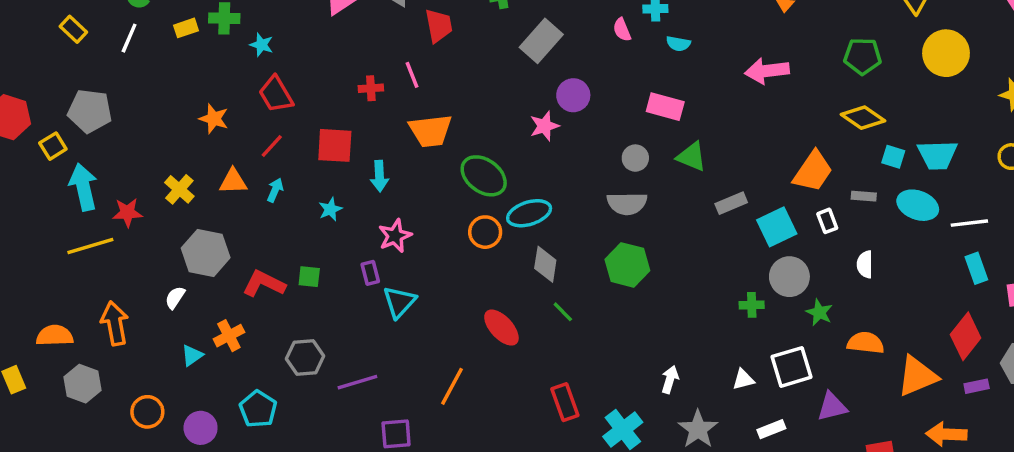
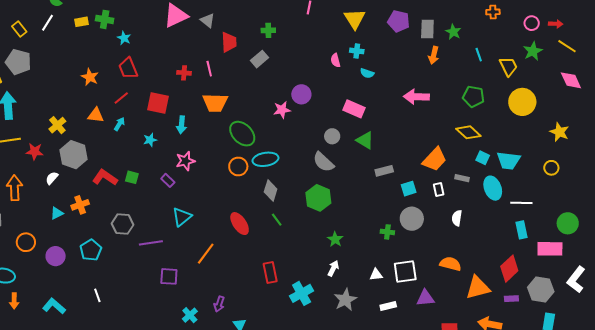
yellow rectangle: (73, 29) -> (19, 29), moved
gray rectangle: (541, 41) -> (259, 59), moved, size x0.7
yellow cross: (179, 189) -> (57, 125), moved
gray semicircle: (627, 203) -> (323, 162), turned 35
cyan ellipse: (918, 205) -> (493, 188), turned 40
red star: (127, 213) -> (35, 151), moved
cyan square: (777, 227) -> (409, 189), size x0.7
purple rectangle: (370, 273) -> (168, 180), turned -40
cyan triangle: (399, 302) -> (182, 217), moved
green star: (819, 312) -> (335, 239), moved

